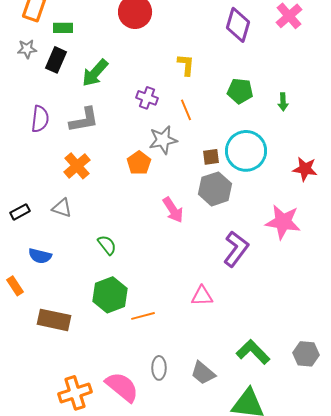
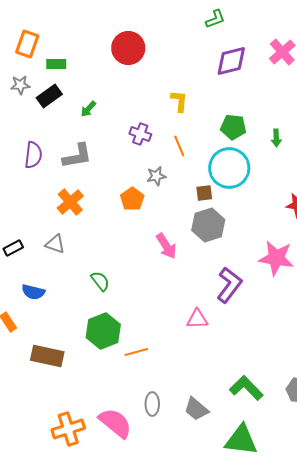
purple diamond: (238, 25) -> (231, 61), turned 60
black rectangle: (56, 60) -> (49, 96), turned 30
green arrow: (95, 73) -> (88, 109), size x0.6
gray star: (163, 140) -> (156, 176), size x0.7
cyan circle: (246, 151) -> (229, 168), moved
pink triangle: (202, 296) -> (197, 319), moved

